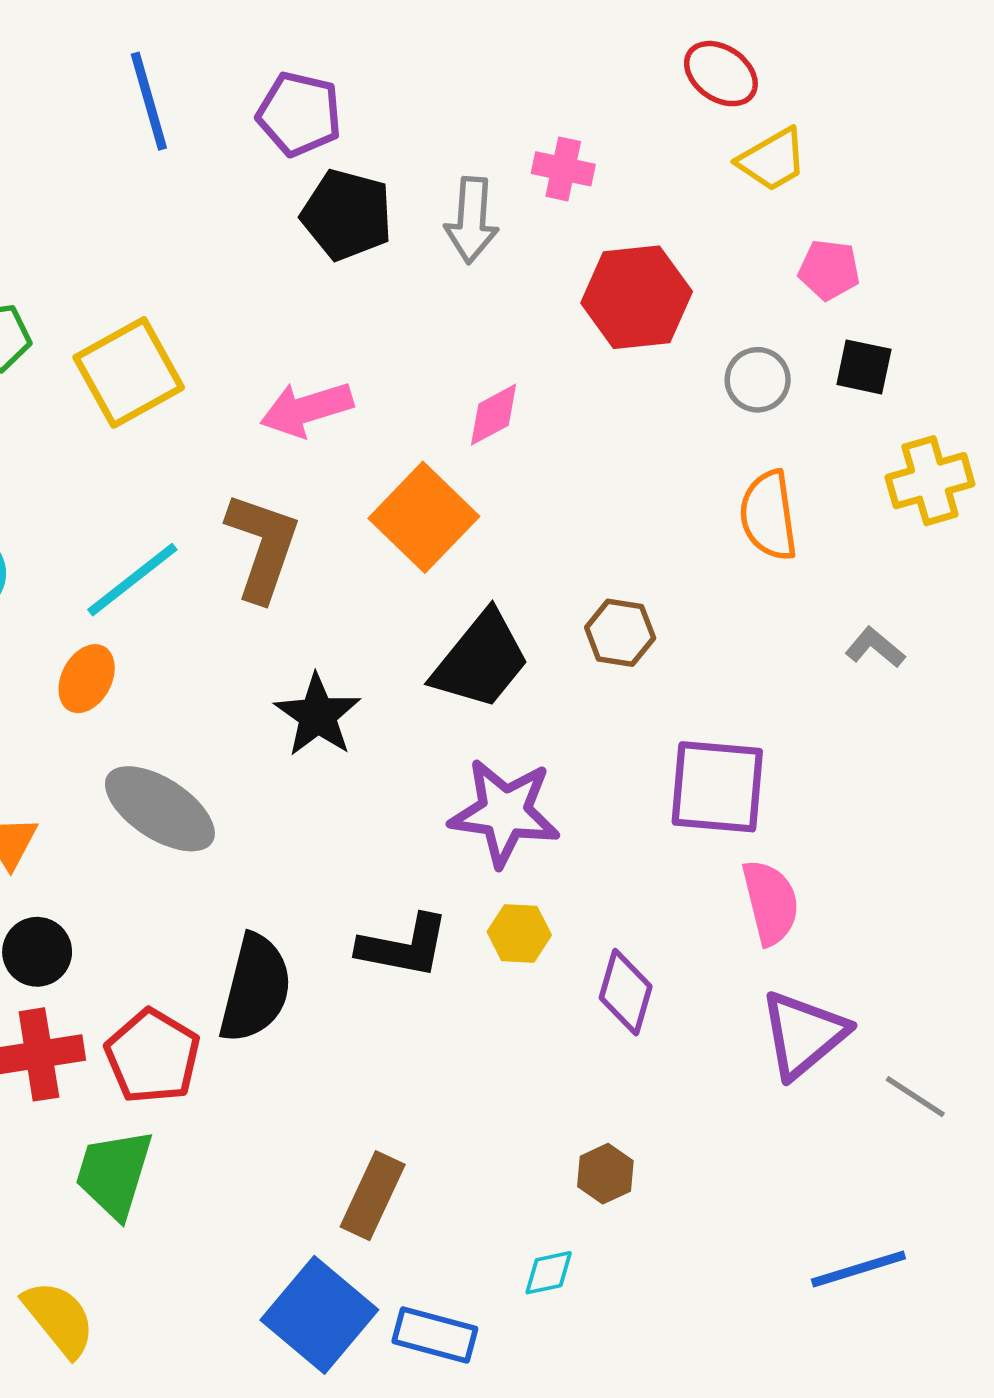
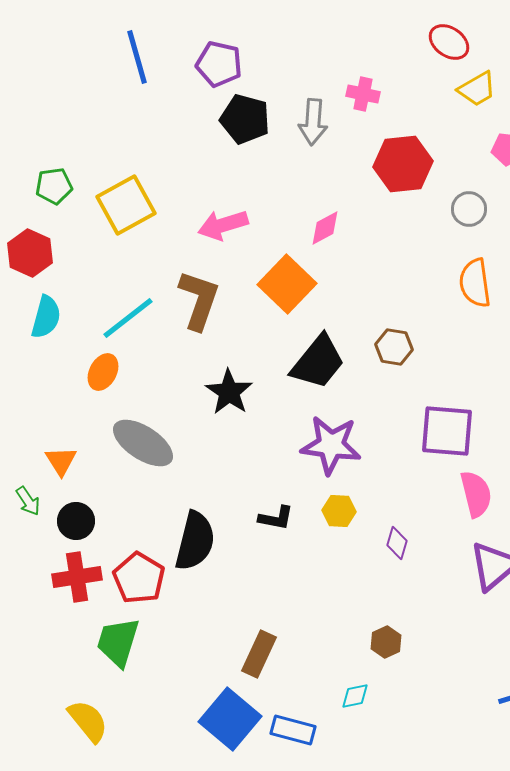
black L-shape: (404, 946) -> (276, 518), size x0.7
purple diamond: (626, 992) -> (397, 543), size x0.7

